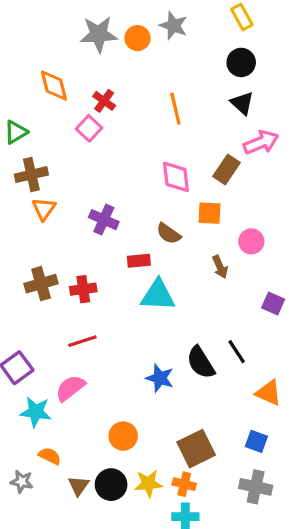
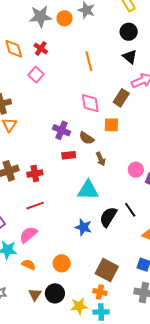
red cross: (104, 101) -> (41, 49), moved
purple cross: (104, 220) -> (61, 130), moved
pink circle: (251, 241) -> (136, 170), moved
brown arrow: (220, 267) -> (101, 159), moved
cyan triangle: (158, 295) -> (88, 190), moved
black semicircle: (201, 362) -> (108, 217), turned 65
brown square: (196, 449) -> (107, 270), turned -35
orange semicircle: (50, 456) -> (29, 265), moved
yellow star: (148, 484) -> (79, 306), moved

